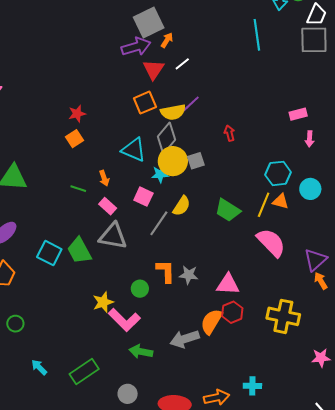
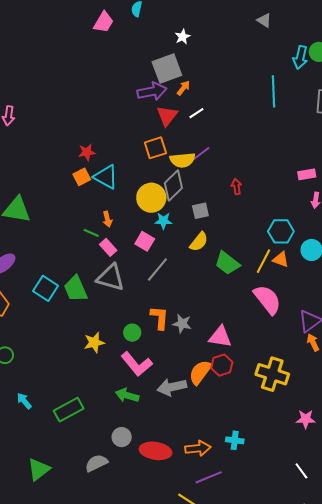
cyan triangle: (134, 150) -> (106, 177), moved
yellow circle: (173, 161) -> (151, 198), moved
green line: (78, 189) -> (91, 233), moved
yellow semicircle: (182, 206) -> (199, 242), moved
pink L-shape: (124, 320) -> (137, 364), moved
gray circle: (128, 394) -> (122, 437), moved

